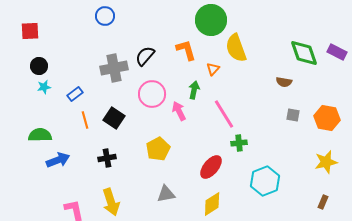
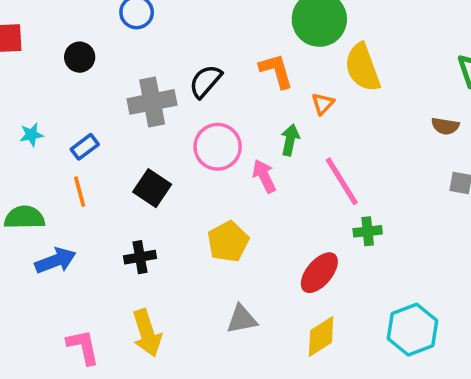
black circle: (39, 66) -> (80, 57), moved
orange line: (85, 120) -> (80, 192), moved
cyan hexagon: (265, 181) -> (412, 330), moved

